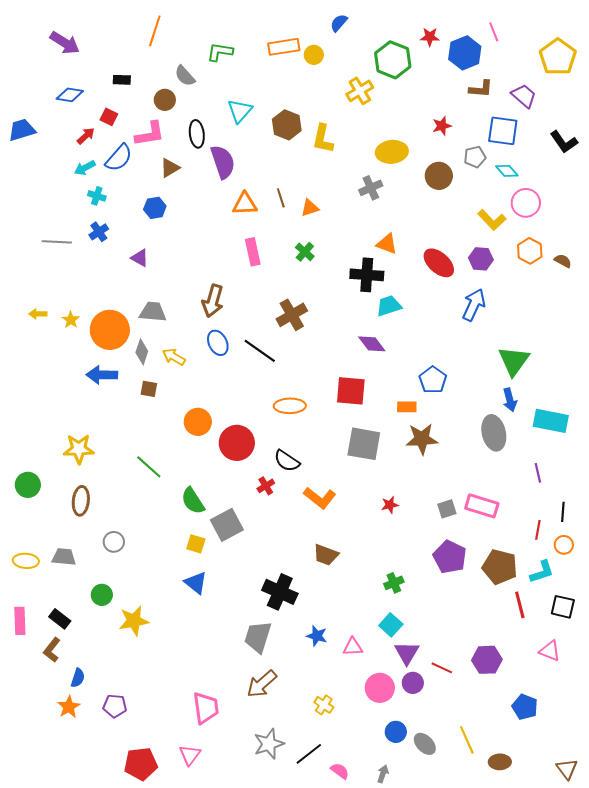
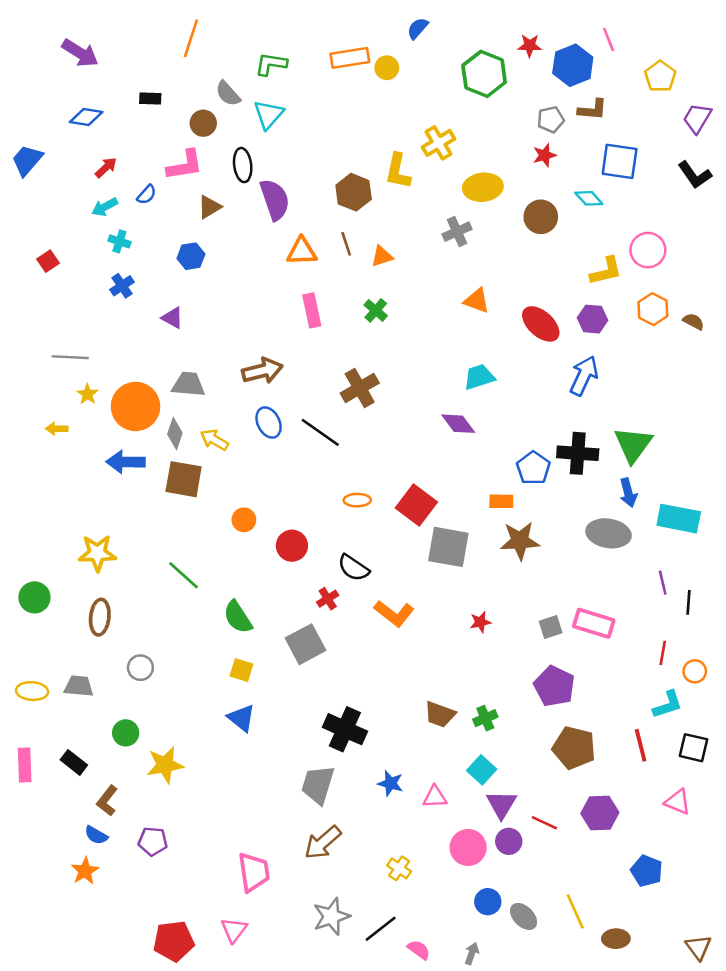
yellow pentagon: (558, 57) -> (660, 76), moved, size x0.7
yellow cross: (360, 91) -> (439, 143), moved
purple trapezoid: (524, 96) -> (697, 118), moved, turned -100
cyan triangle: (240, 111) -> (269, 115), moved
red square: (109, 117) -> (48, 261), moved, turned 30
brown hexagon: (287, 125) -> (354, 192), moved
blue trapezoid: (22, 130) -> (27, 160), turned -32
gray pentagon: (475, 157) -> (551, 119), moved
blue semicircle: (119, 158) -> (147, 195), size x0.6
cyan diamond: (507, 171) -> (589, 198), moved
yellow L-shape: (492, 220) -> (606, 271), turned -60
gray line: (57, 242) -> (70, 357), moved
black cross: (367, 275) -> (578, 453), moved
brown arrow: (213, 301) -> (262, 371), turned -120
yellow arrow: (38, 314) -> (57, 429), moved
brown square: (149, 389) -> (184, 479), size x1.8
red square: (351, 391) -> (416, 505), moved, turned 32
orange ellipse: (290, 406) -> (357, 500), size x0.7
orange circle: (198, 422) -> (244, 520), size x0.7
gray ellipse: (494, 433) -> (609, 533), turned -68
red circle: (237, 443) -> (292, 546), size x0.7
black line: (563, 512) -> (689, 602), moved
gray square: (227, 525) -> (305, 644), moved
brown trapezoid: (326, 555) -> (440, 714), moved
brown pentagon: (500, 567) -> (574, 748), moved
brown L-shape: (52, 650) -> (107, 801), moved
blue semicircle: (78, 678) -> (96, 835), turned 102
purple pentagon: (115, 706) -> (153, 841), moved

